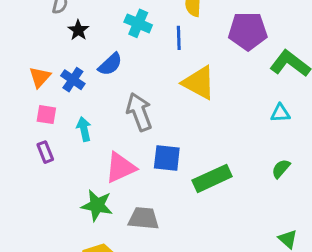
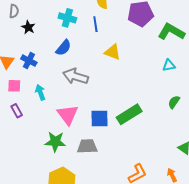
blue semicircle: (110, 64) -> (63, 48), moved
yellow triangle: (199, 83) -> (112, 52), size x0.7
gray arrow: (139, 112) -> (75, 76), turned -45
blue square: (167, 158) -> (99, 118), moved
pink triangle: (120, 168) -> (68, 115), turned -35

